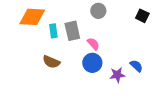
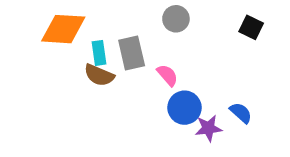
brown semicircle: (51, 62) -> (99, 75), moved
blue circle: (92, 63) -> (184, 108), moved

